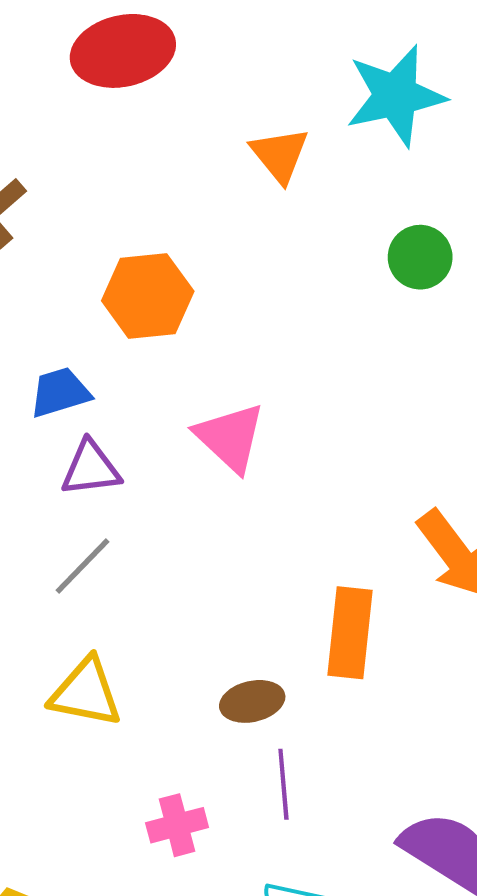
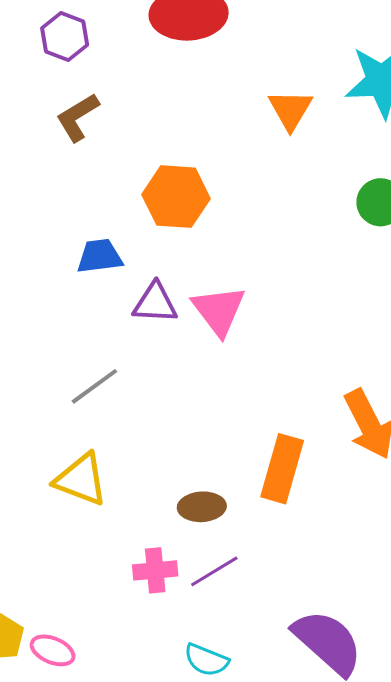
purple triangle: (91, 468) -> (155, 303), moved
purple line: (283, 784) -> (214, 571), turned 54
pink cross: (177, 825) -> (155, 570), moved

